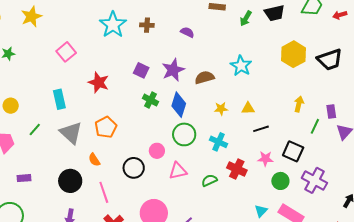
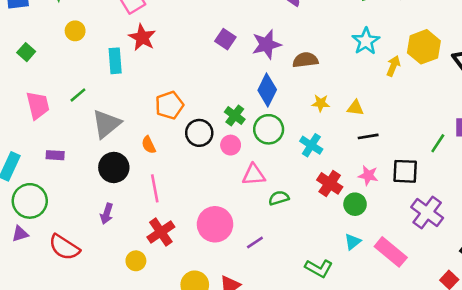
cyan star: (241, 66) -> (366, 41), moved
red star: (99, 82) -> (142, 37), moved
green cross: (151, 100) -> (235, 116), moved
yellow arrow: (299, 104) -> (393, 66), moved
yellow circle: (11, 106) -> (75, 31), moved
gray triangle: (71, 133) -> (106, 124), moved, turned 30
black square: (293, 151) -> (405, 171), turned -30
black circle: (134, 168) -> (199, 133), moved
green semicircle: (209, 180) -> (279, 198), moved
green circle: (280, 181) -> (355, 204), moved

